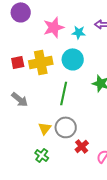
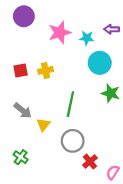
cyan circle: (73, 59) -> (100, 63), moved
yellow cross: (41, 62) -> (46, 70), size x0.6
yellow triangle: (45, 128) -> (43, 125), moved
green cross: (42, 155) -> (21, 157), moved

